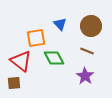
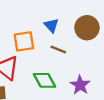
brown line: (87, 51) -> (58, 49), moved
green diamond: (54, 58) -> (45, 80), moved

